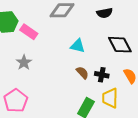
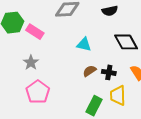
brown semicircle: (82, 73) -> (89, 71), turned -80
pink pentagon: (16, 101) -> (38, 92), moved

